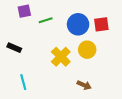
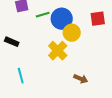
blue circle: (78, 24) -> (62, 19), moved
yellow circle: (87, 50) -> (72, 33), moved

